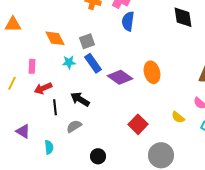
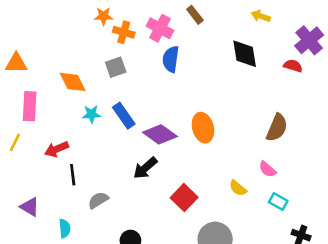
gray square: (87, 41) -> (116, 67), moved
pink rectangle: (32, 66) -> (30, 106), moved, size x1.5
black arrow: (80, 99) -> (145, 168), moved, turned -72

